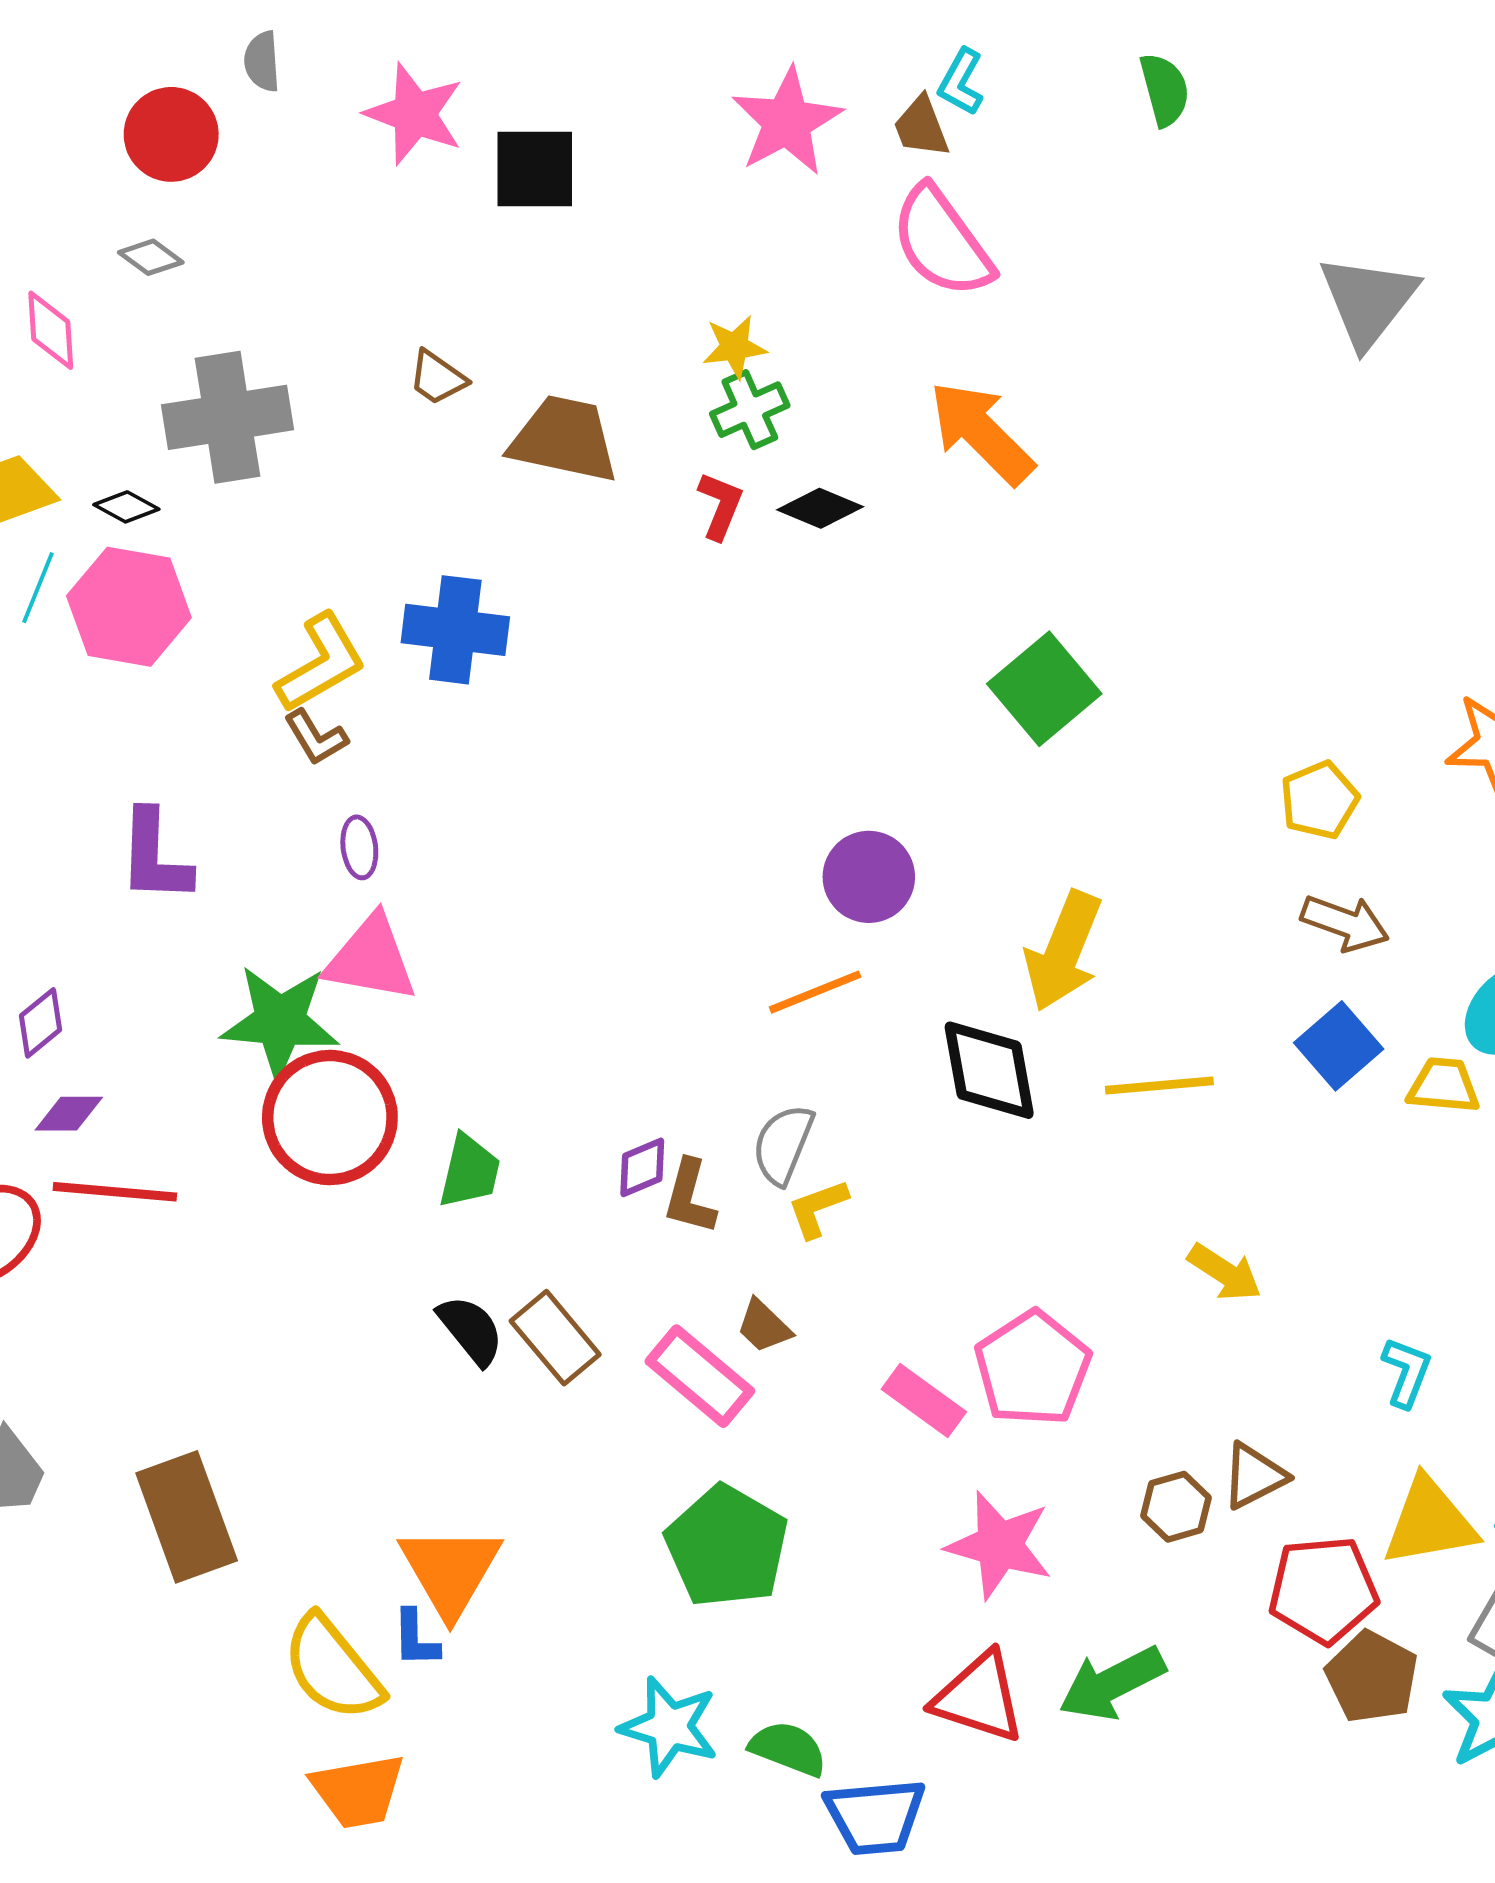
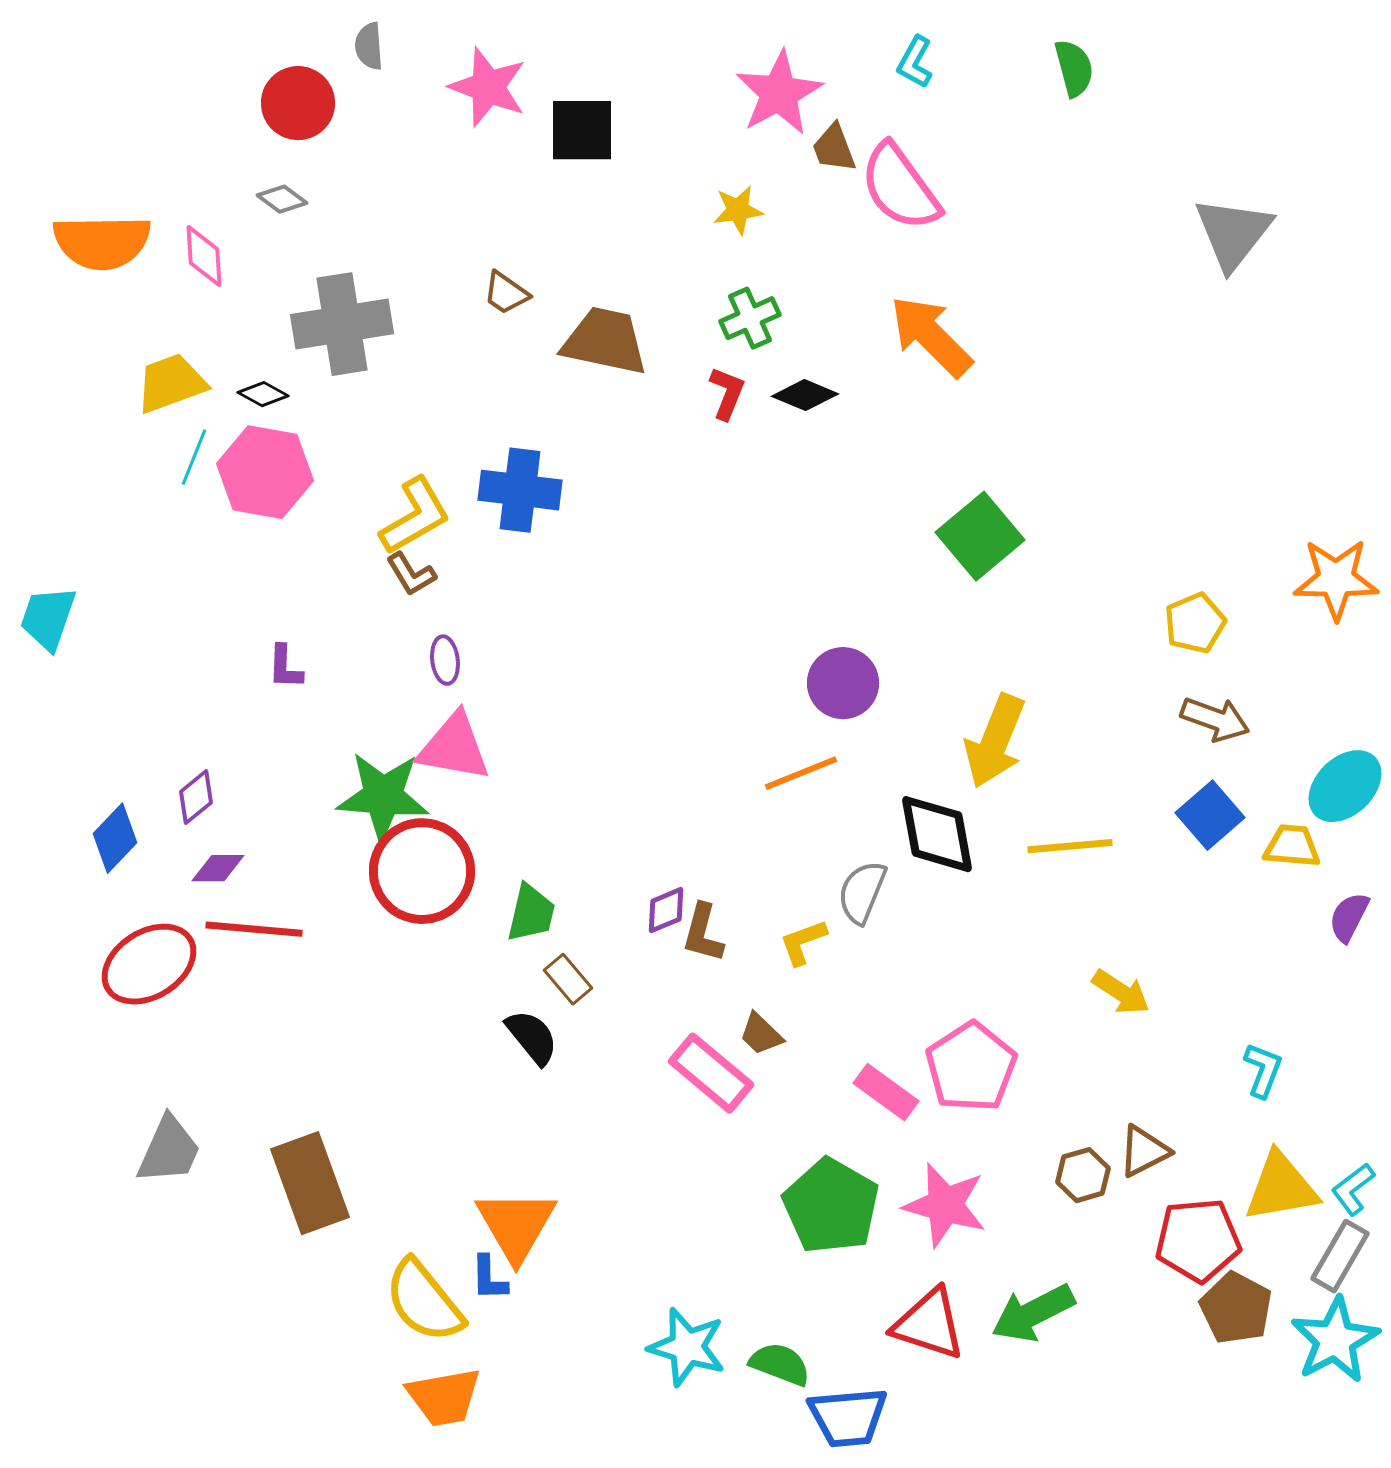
brown trapezoid: (921, 127) -> (834, 148), moved
yellow star: (734, 347) -> (738, 210), moved
purple L-shape: (155, 856) -> (285, 667), size x0.6
gray semicircle: (783, 1144) -> (862, 892), moved
brown rectangle: (555, 1338) -> (568, 979), moved, size x0.7
green pentagon: (727, 1546) -> (831, 1206), moved

